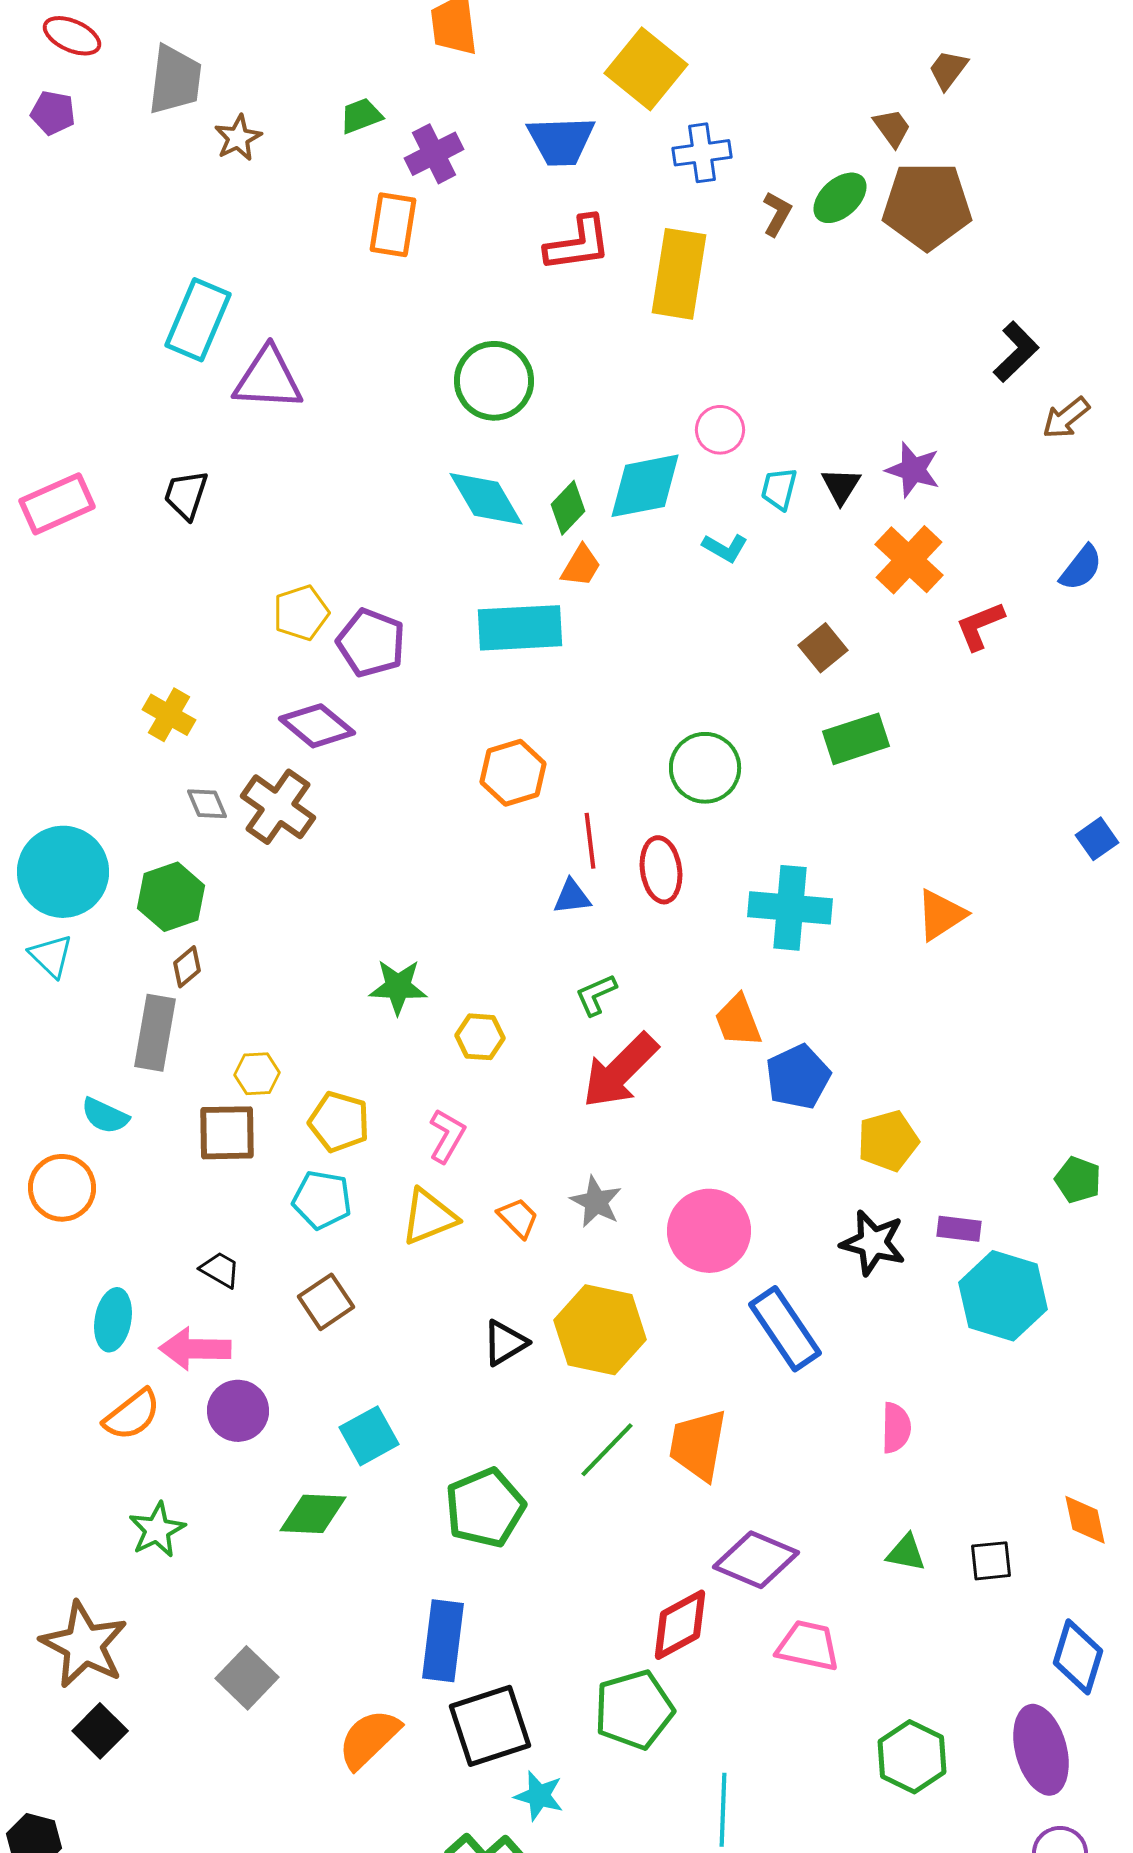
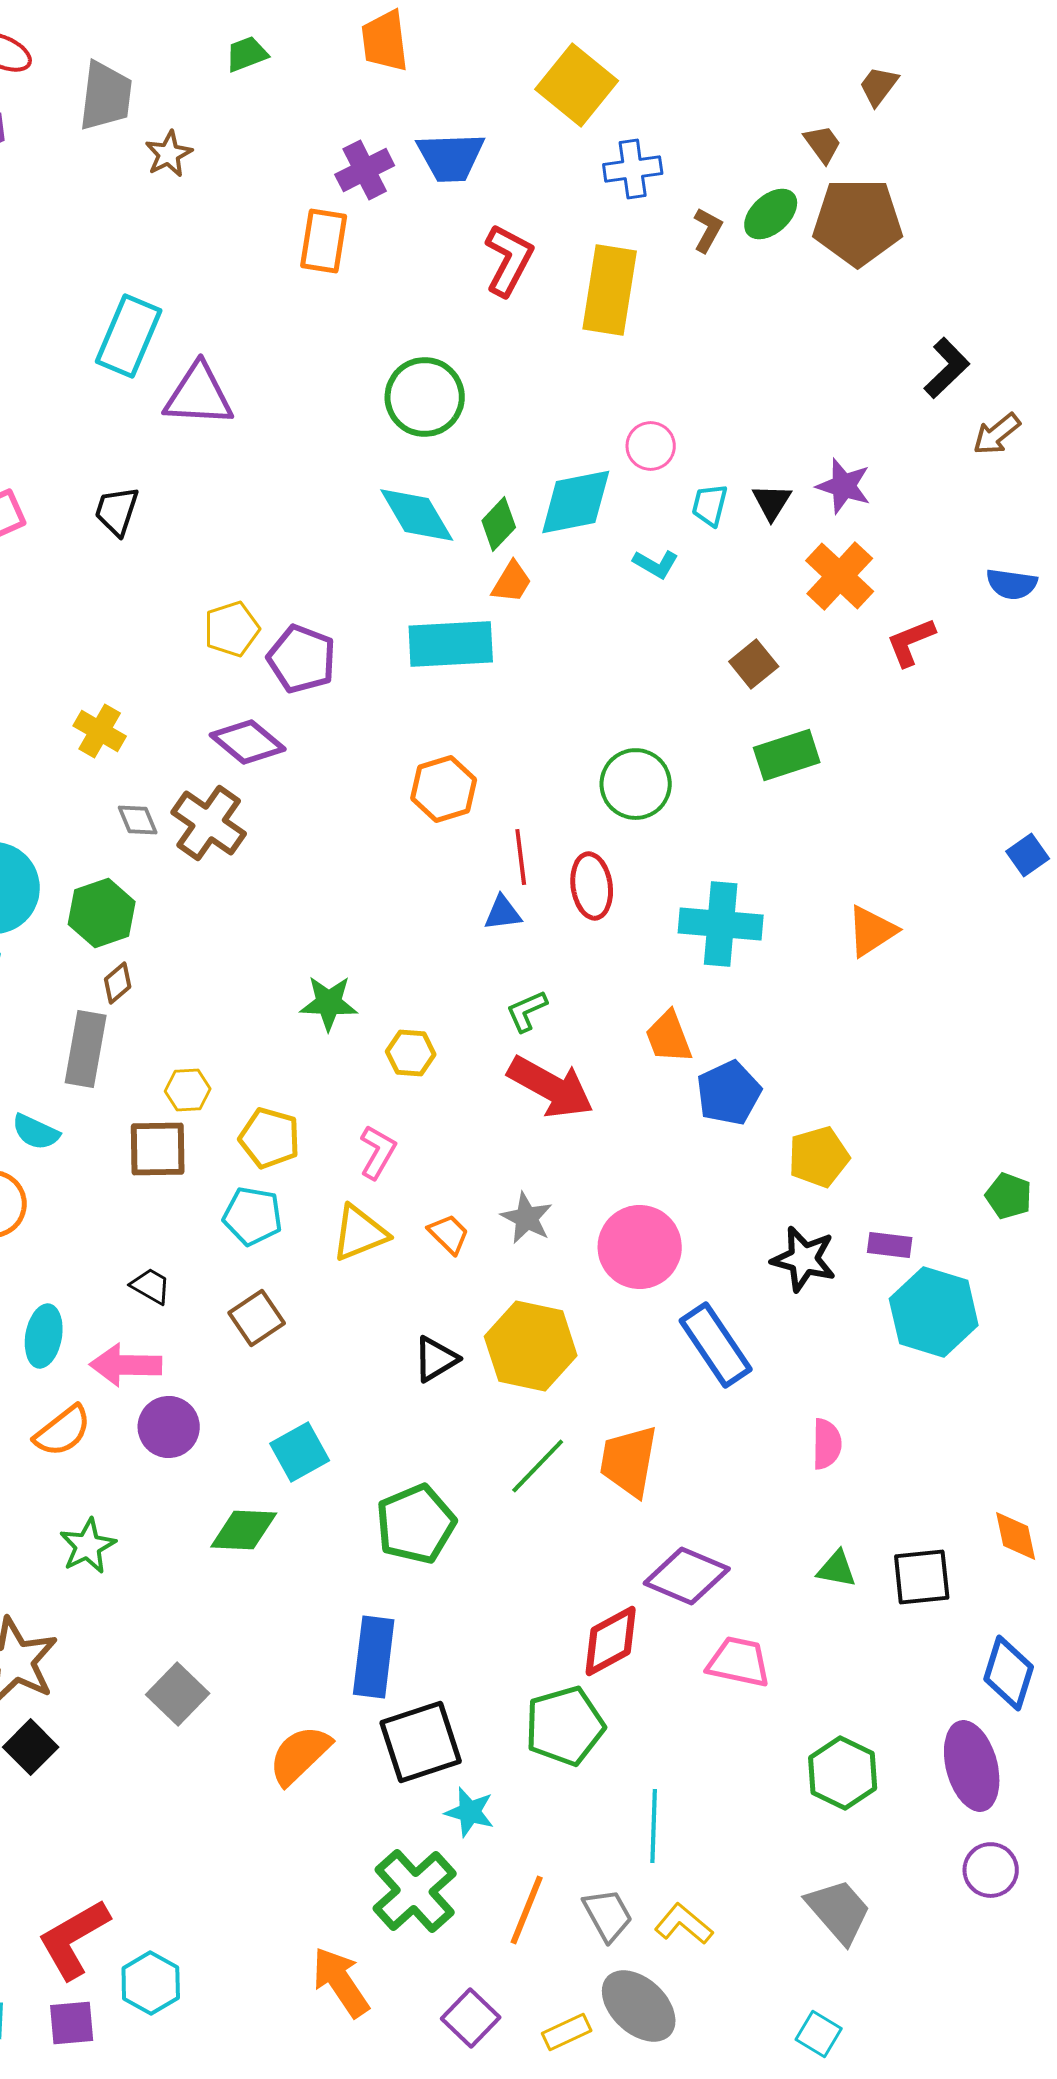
green trapezoid: (361, 116) -> (247, 54), moved
blue trapezoid: (561, 141) -> (451, 157), moved
red L-shape: (578, 244) -> (509, 260), turned -54
blue semicircle: (1081, 568) -> (1012, 584), turned 60
red arrow: (620, 1071) -> (551, 1087), turned -106
black square: (991, 1561) -> (922, 1577), size x1.4

